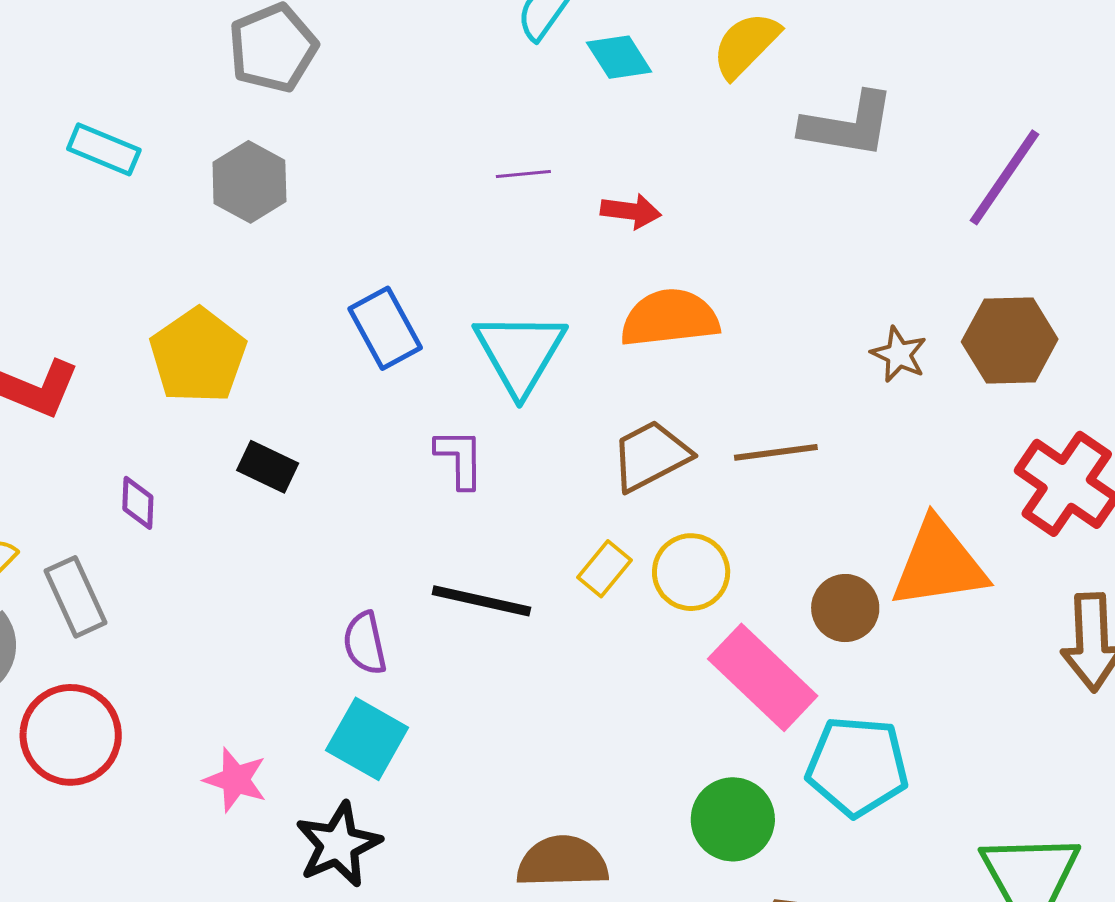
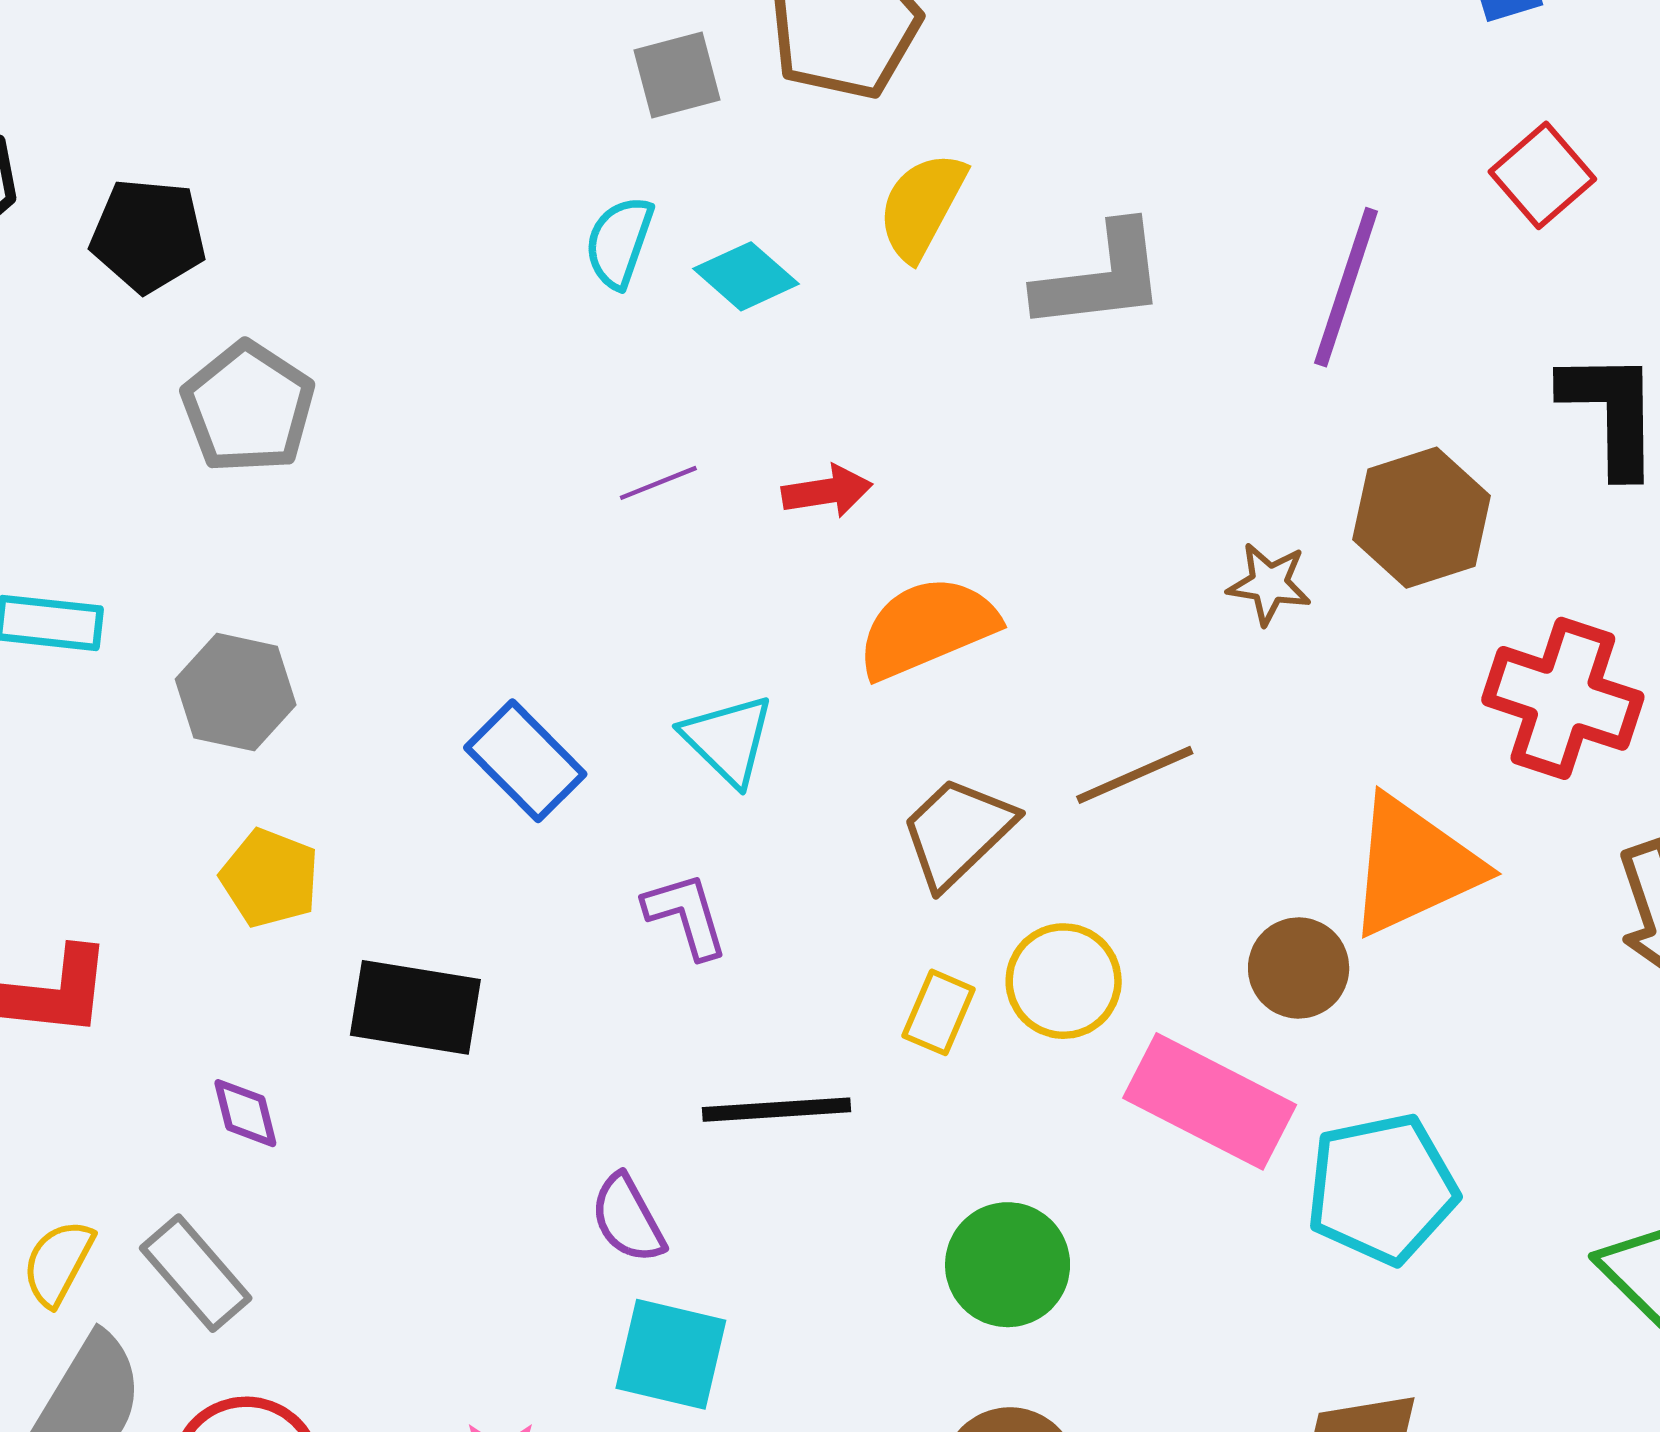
gray hexagon: (249, 182) -> (236, 692), moved
cyan triangle: (520, 353) -> (728, 740), size x0.7
yellow pentagon: (198, 356) -> (270, 878), size x0.7
black rectangle: (268, 467) -> (415, 1007), size x1.5
green circle: (733, 819) -> (1008, 1265), moved

